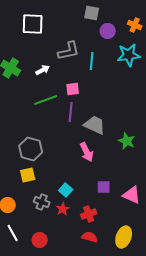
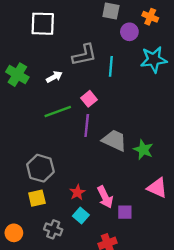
orange cross: (135, 25) -> (150, 17), moved
pink square: (73, 89) -> (89, 99), turned -32
green star: (127, 141) -> (143, 150), moved
pink arrow: (87, 152) -> (105, 197), moved
pink triangle: (132, 195) -> (157, 188), moved
red star: (63, 209) -> (77, 192), moved

